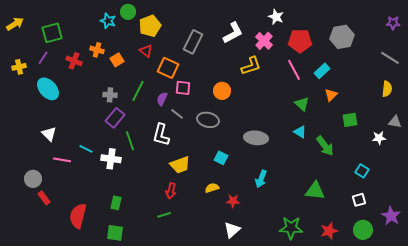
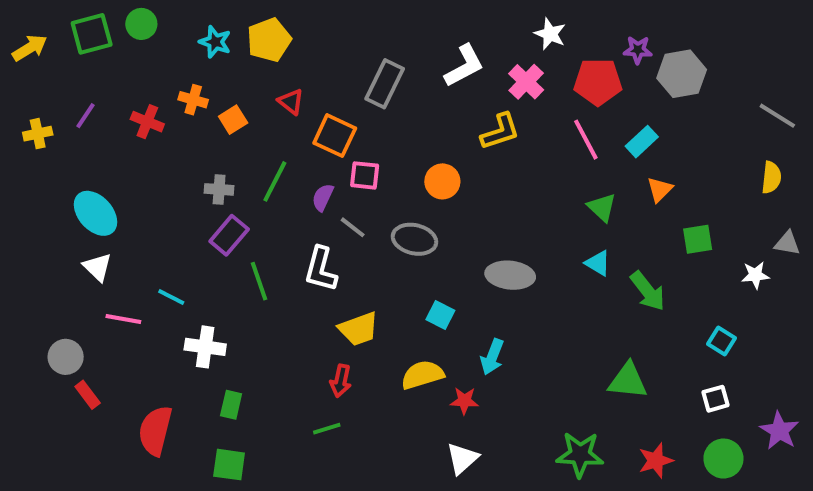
green circle: (128, 12) -> (141, 24), moved
purple star: (393, 23) -> (638, 50), moved
yellow pentagon: (150, 26) -> (269, 40), moved
green square: (52, 33) -> (92, 34), moved
cyan ellipse: (48, 89) -> (95, 213), moved
white cross: (111, 159) -> (205, 347), moved
cyan arrow: (261, 179) -> (492, 357), moved
yellow semicircle: (212, 188) -> (422, 375), size x1.5

